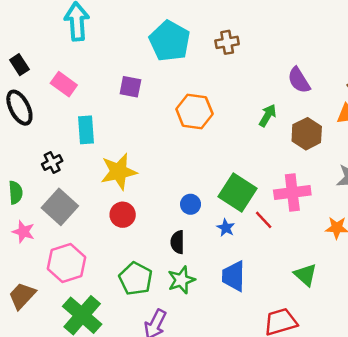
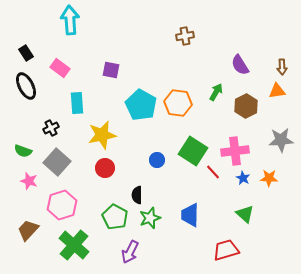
cyan pentagon: (170, 41) -> (141, 105), moved
orange hexagon: (194, 112) -> (178, 103), moved
green semicircle: (16, 193) -> (23, 151), turned 114
blue star: (226, 228) -> (243, 178), moved
black semicircle: (177, 242) -> (137, 195), moved

